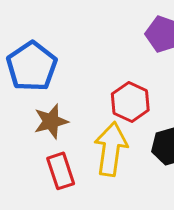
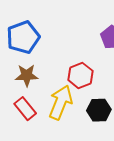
red rectangle: (61, 171) -> (25, 109), turned -35

